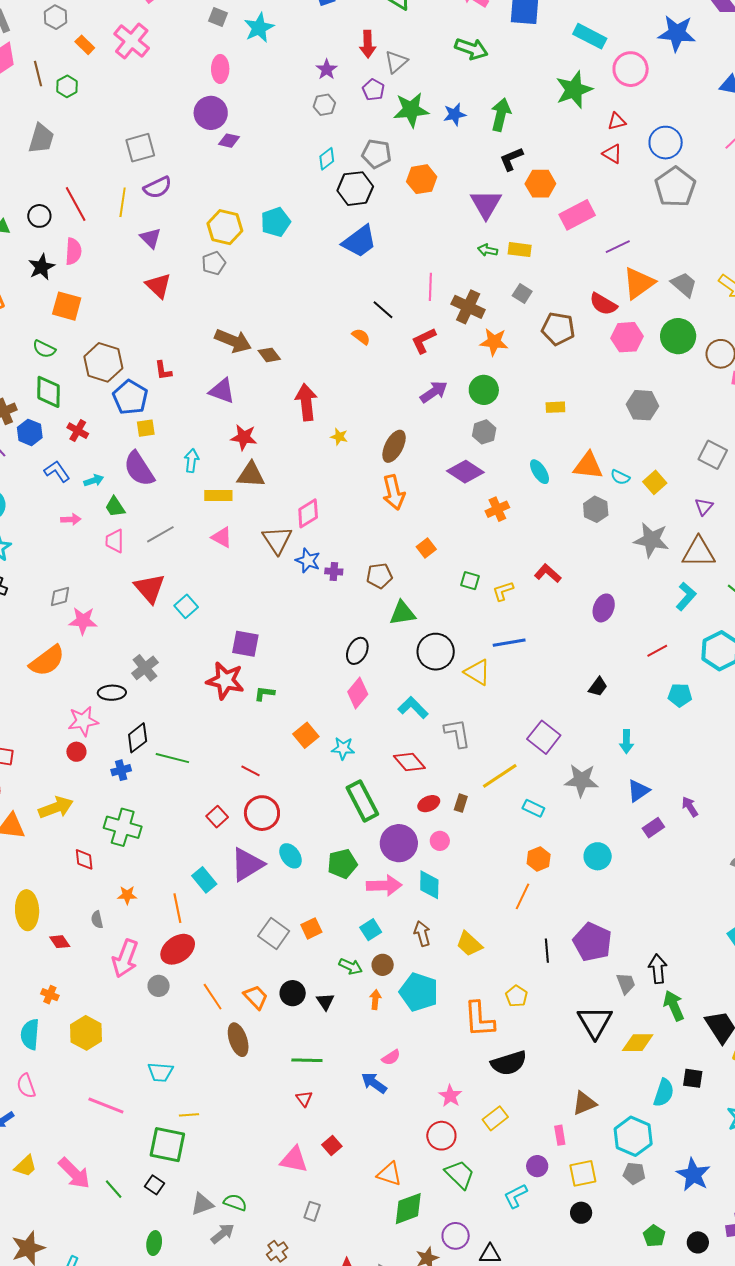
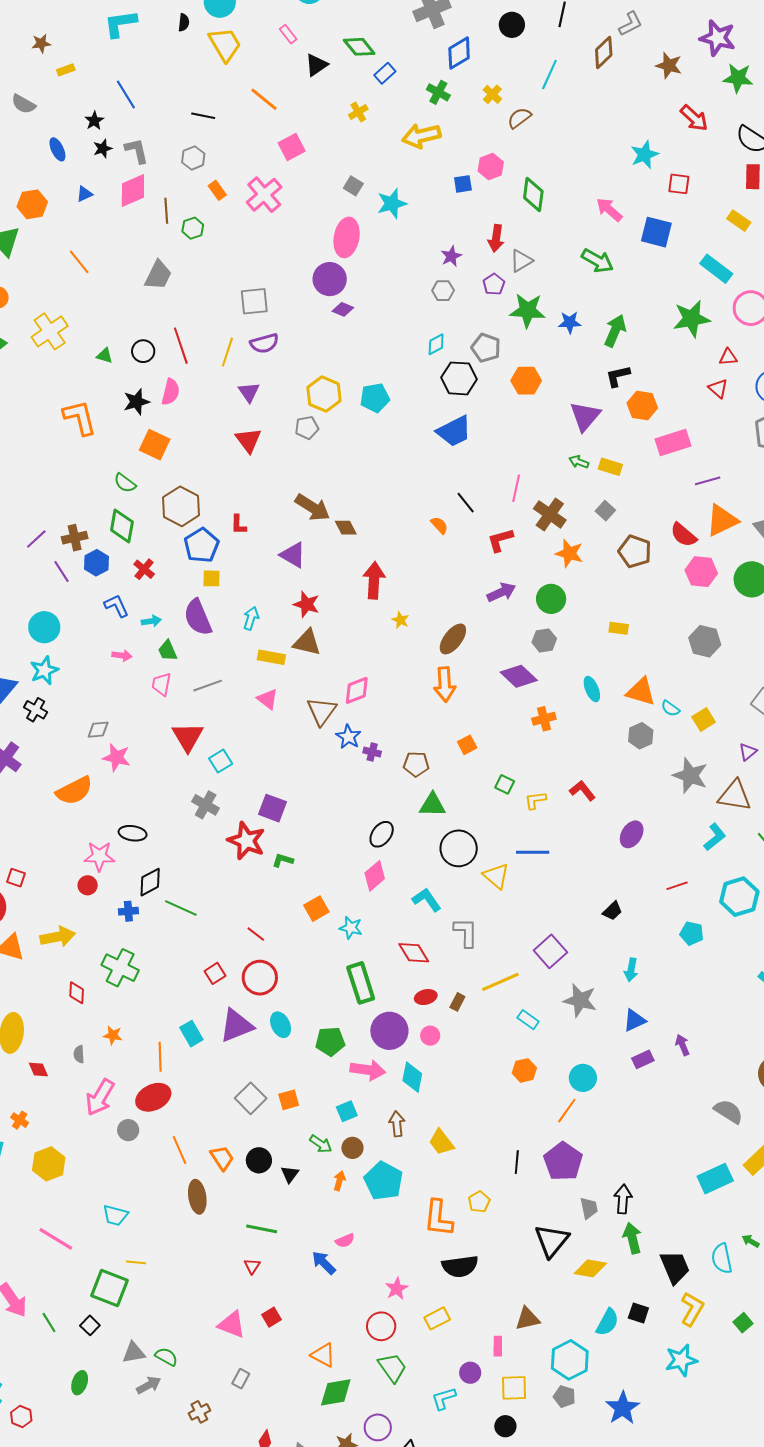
pink ellipse: (220, 69) -> (347, 237), size x1.4
gray cross: (145, 668) -> (206, 805), moved, turned -32
orange line: (523, 896) -> (567, 1111), moved

